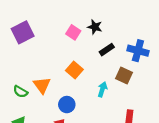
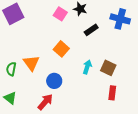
blue cross: (138, 51) -> (120, 19), moved
brown square: (124, 75) -> (108, 68), moved
green semicircle: (20, 92) -> (11, 69), turned 72

